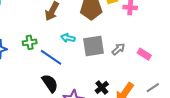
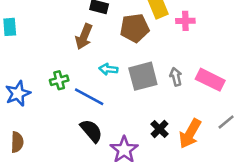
gray arrow: (118, 49) -> (176, 77), turned -56
pink rectangle: (144, 54) -> (210, 80), size x1.5

